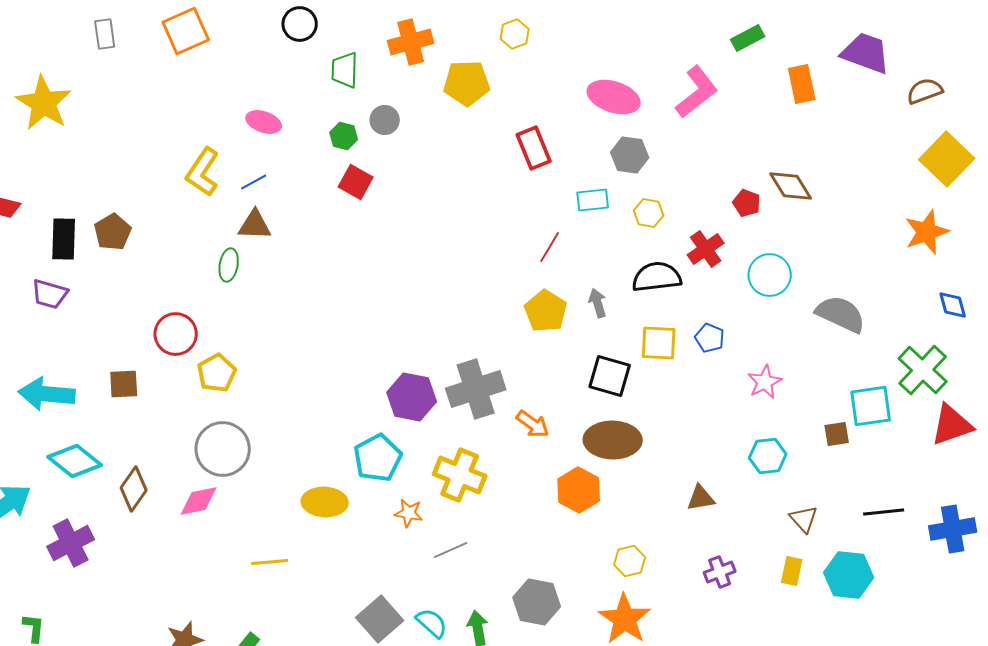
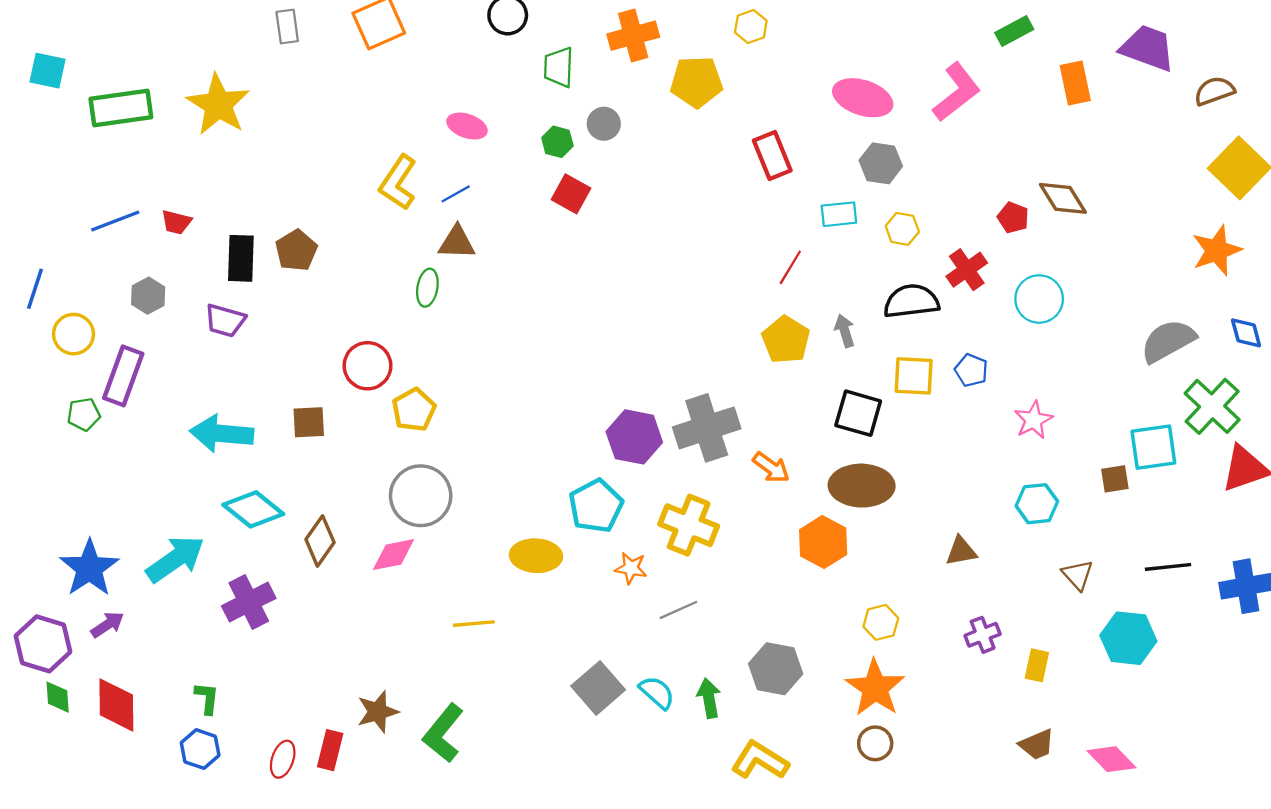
gray semicircle: (841, 314) -> (1168, 341), moved, turned -54
yellow rectangle: (792, 571) -> (1037, 665), moved

